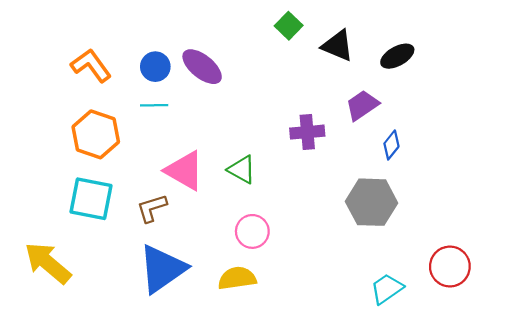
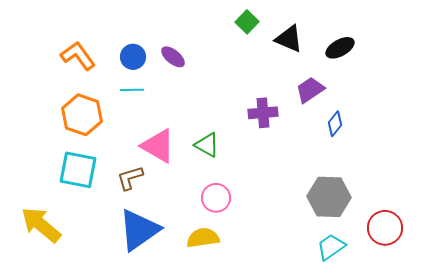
purple ellipse: (202, 67) -> (173, 57), size x0.7
gray hexagon: (372, 202) -> (329, 197), moved

